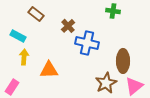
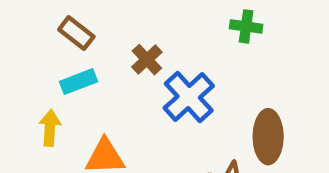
cyan rectangle: (18, 36) -> (79, 82), moved, turned -49
blue cross: (87, 43) -> (189, 97), turned 35

